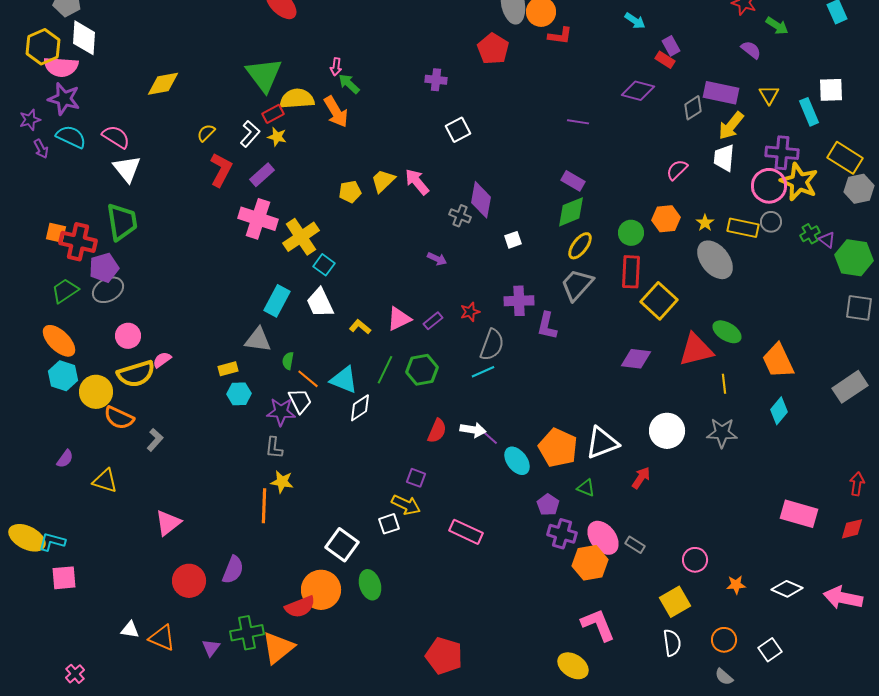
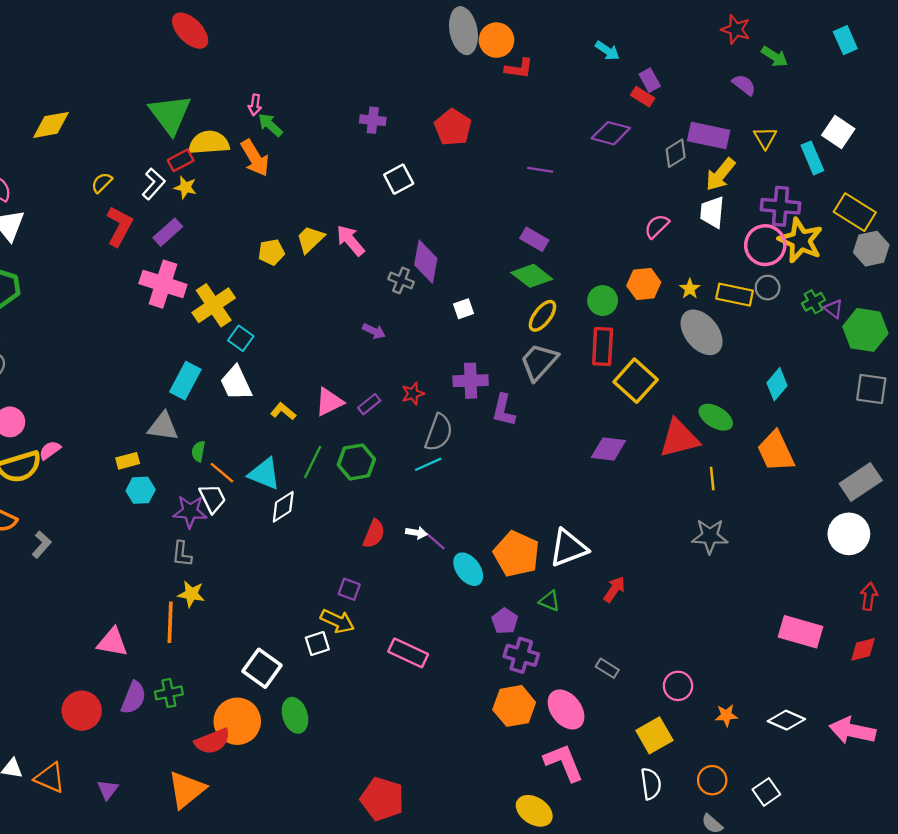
red pentagon: (493, 49) -> (453, 127), moved
white square: (831, 90) -> (838, 132), turned 36
green diamond: (571, 212) -> (532, 276), turned 60
cyan diamond: (779, 411) -> (777, 384), moved
white arrow: (473, 430) -> (416, 533), size x0.7
white circle: (667, 431) -> (849, 534), moved
pink triangle: (168, 523) -> (112, 642), moved, turned 48
pink ellipse: (603, 538) -> (566, 709), moved
orange hexagon: (590, 563) -> (514, 706), moved
green cross: (247, 633) -> (169, 693), moved, size x0.7

